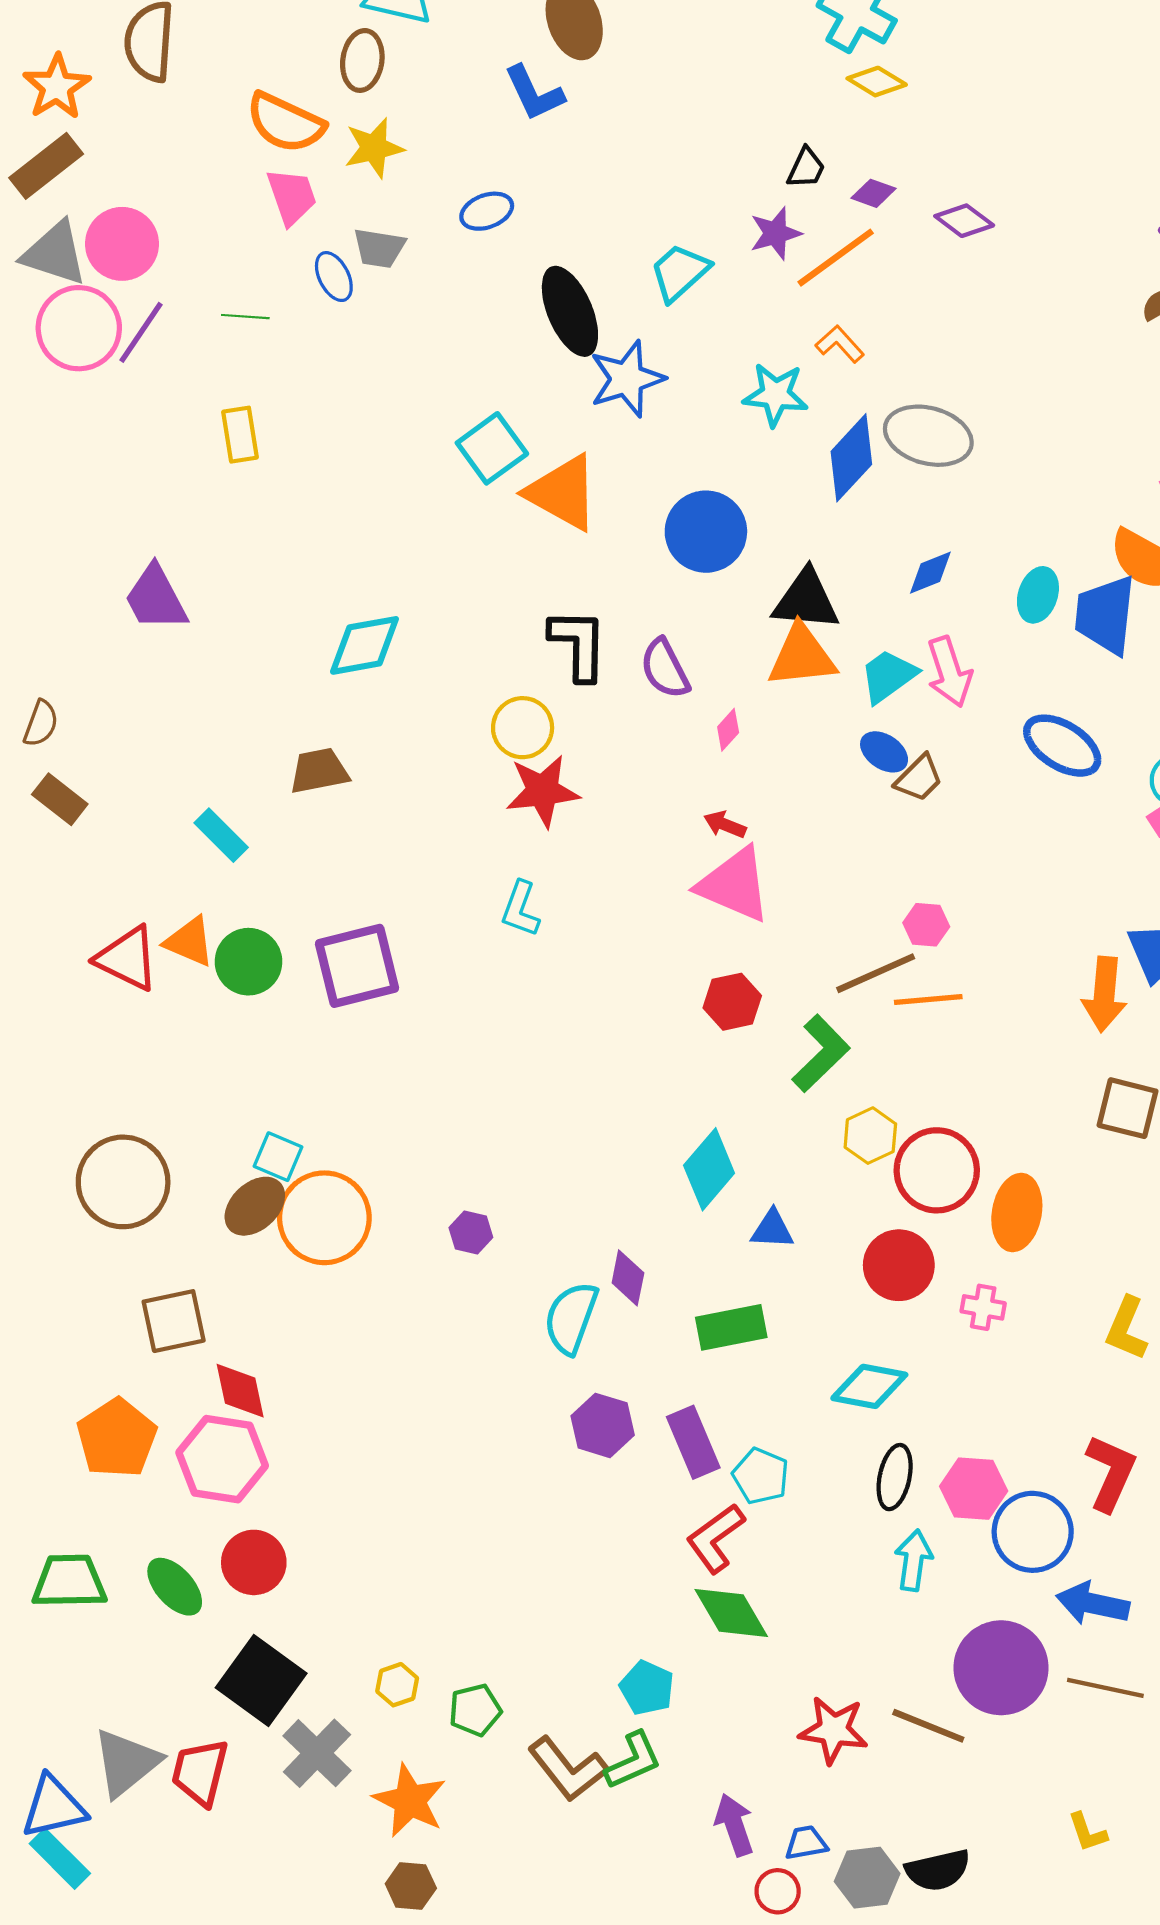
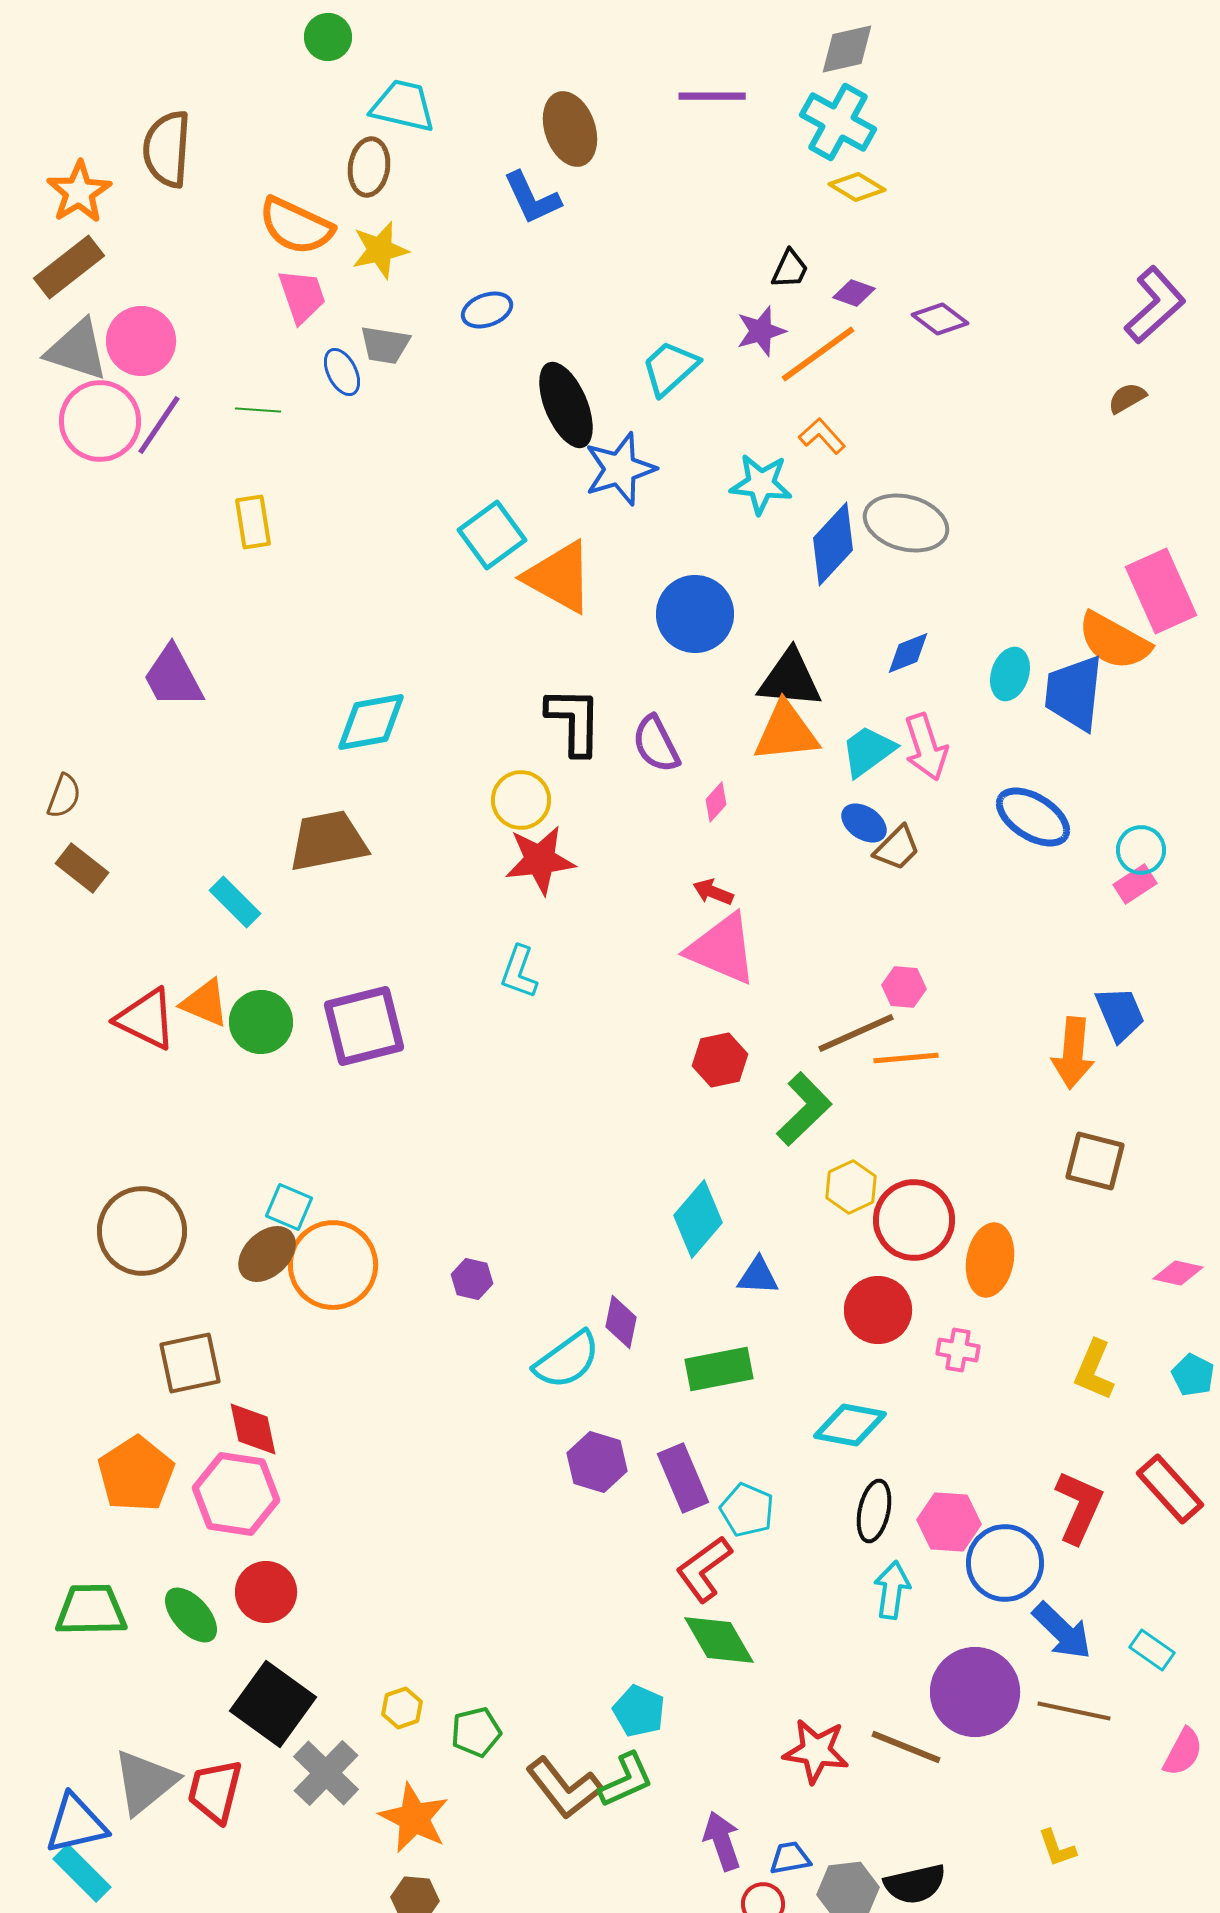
brown trapezoid: (319, 771) -> (328, 841), size x1.4
cyan semicircle: (571, 1318) -> (567, 1360), turned -146
blue arrow: (1093, 1604) -> (1062, 1631), turned -148

